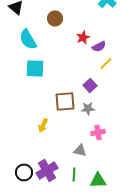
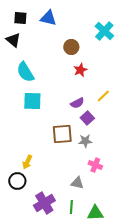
brown circle: (55, 18) -> (71, 47), moved
purple semicircle: (99, 46) -> (77, 103), moved
yellow arrow: (43, 125) -> (27, 162), moved
pink cross: (98, 132) -> (95, 165), turned 32
black circle: (24, 172) -> (17, 181), moved

